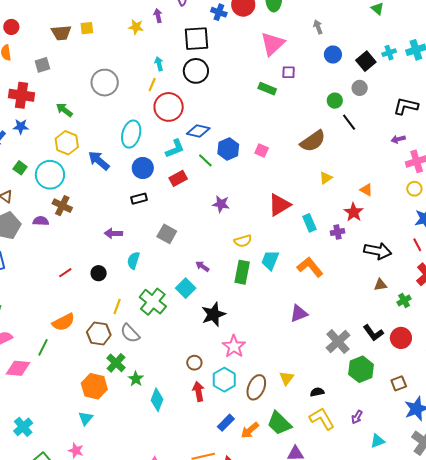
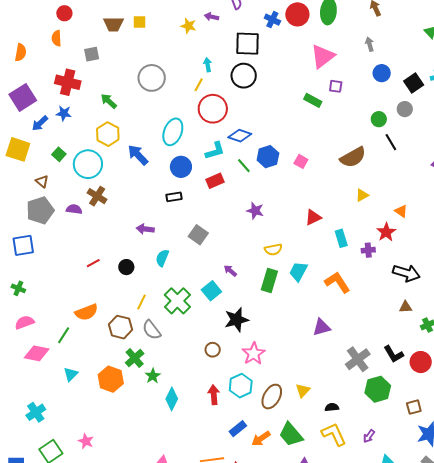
purple arrow: (158, 16) -> (211, 17), turned -72
red triangle: (279, 205) -> (313, 217), size x0.7
brown circle: (194, 363) -> (213, 350), moved
cyan triangle: (86, 418) -> (71, 374), moved

